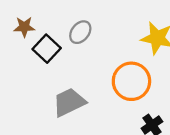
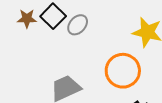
black square: (47, 49) -> (53, 16), moved

